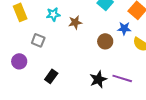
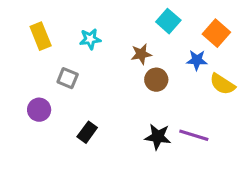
brown star: (75, 22) -> (141, 54), moved
brown circle: (105, 41) -> (156, 80), moved
black star: (98, 79) -> (158, 137), turned 30

